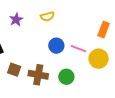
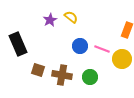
yellow semicircle: (47, 16) -> (71, 17), turned -128
purple star: (16, 19) -> (50, 20), moved

